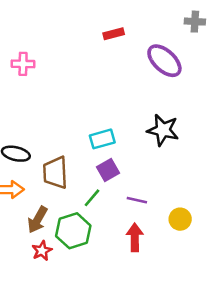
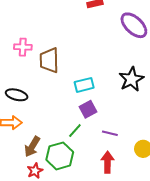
pink cross: (23, 64) -> (23, 47), moved
black star: (163, 130) -> (131, 79), turned 30
brown trapezoid: (55, 173) -> (49, 60), moved

